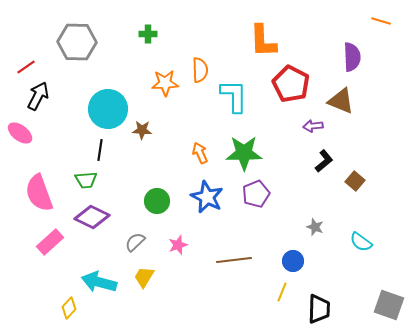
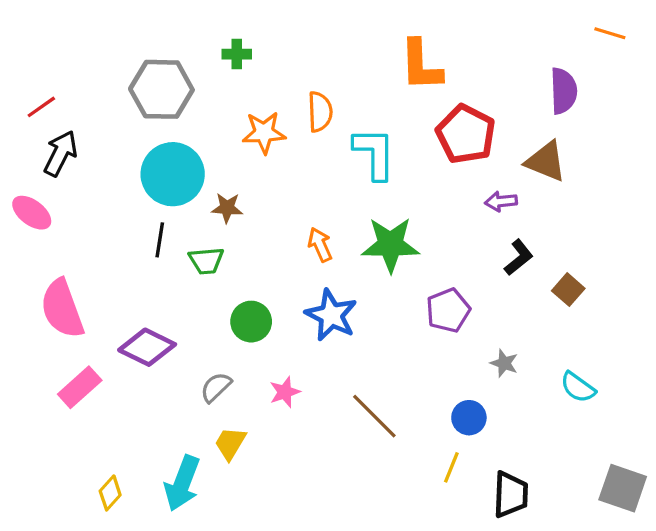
gray hexagon: (77, 42) -> (161, 89), moved
green trapezoid: (86, 180) -> (206, 261), moved
purple pentagon: (256, 194) -> (448, 310), moved
brown line: (234, 260) -> (374, 416), turned 52
cyan arrow: (99, 282) -> (182, 483), moved, turned -84

